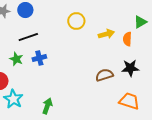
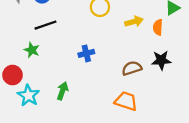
blue cross: (39, 58) -> (86, 53), moved
orange trapezoid: (129, 101) -> (126, 101), moved
green arrow: (47, 106) -> (62, 91), moved

